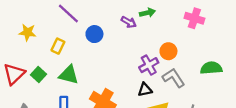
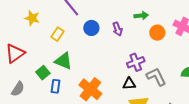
purple arrow: (129, 22) -> (117, 29), moved, turned 32
orange circle: (168, 51) -> (157, 33), moved
green square: (39, 74) -> (43, 73), moved

